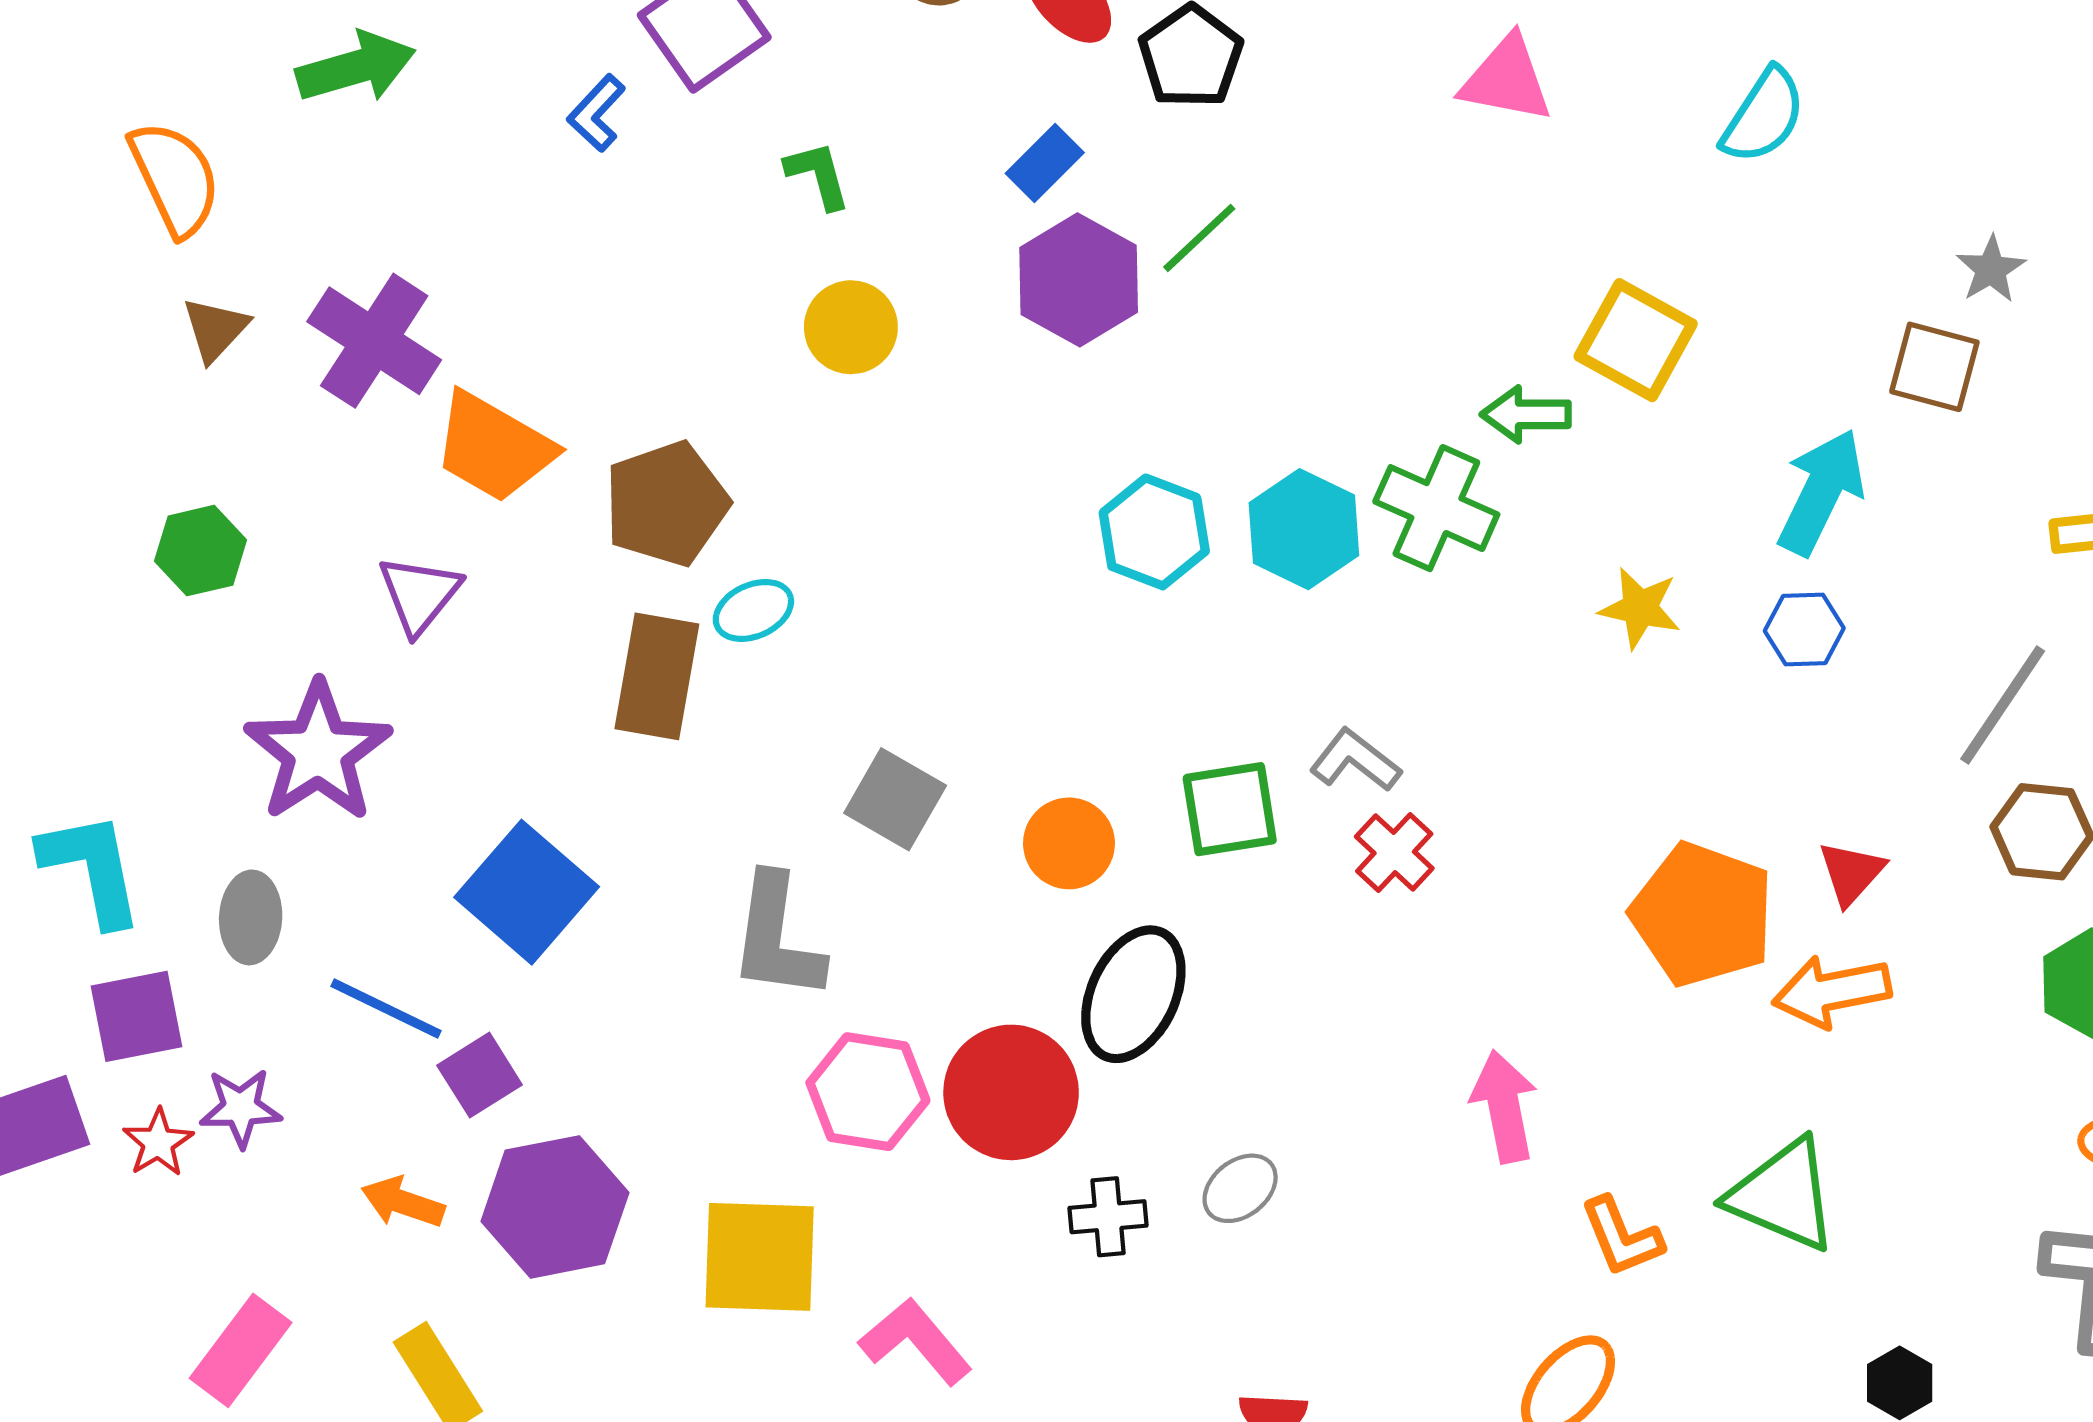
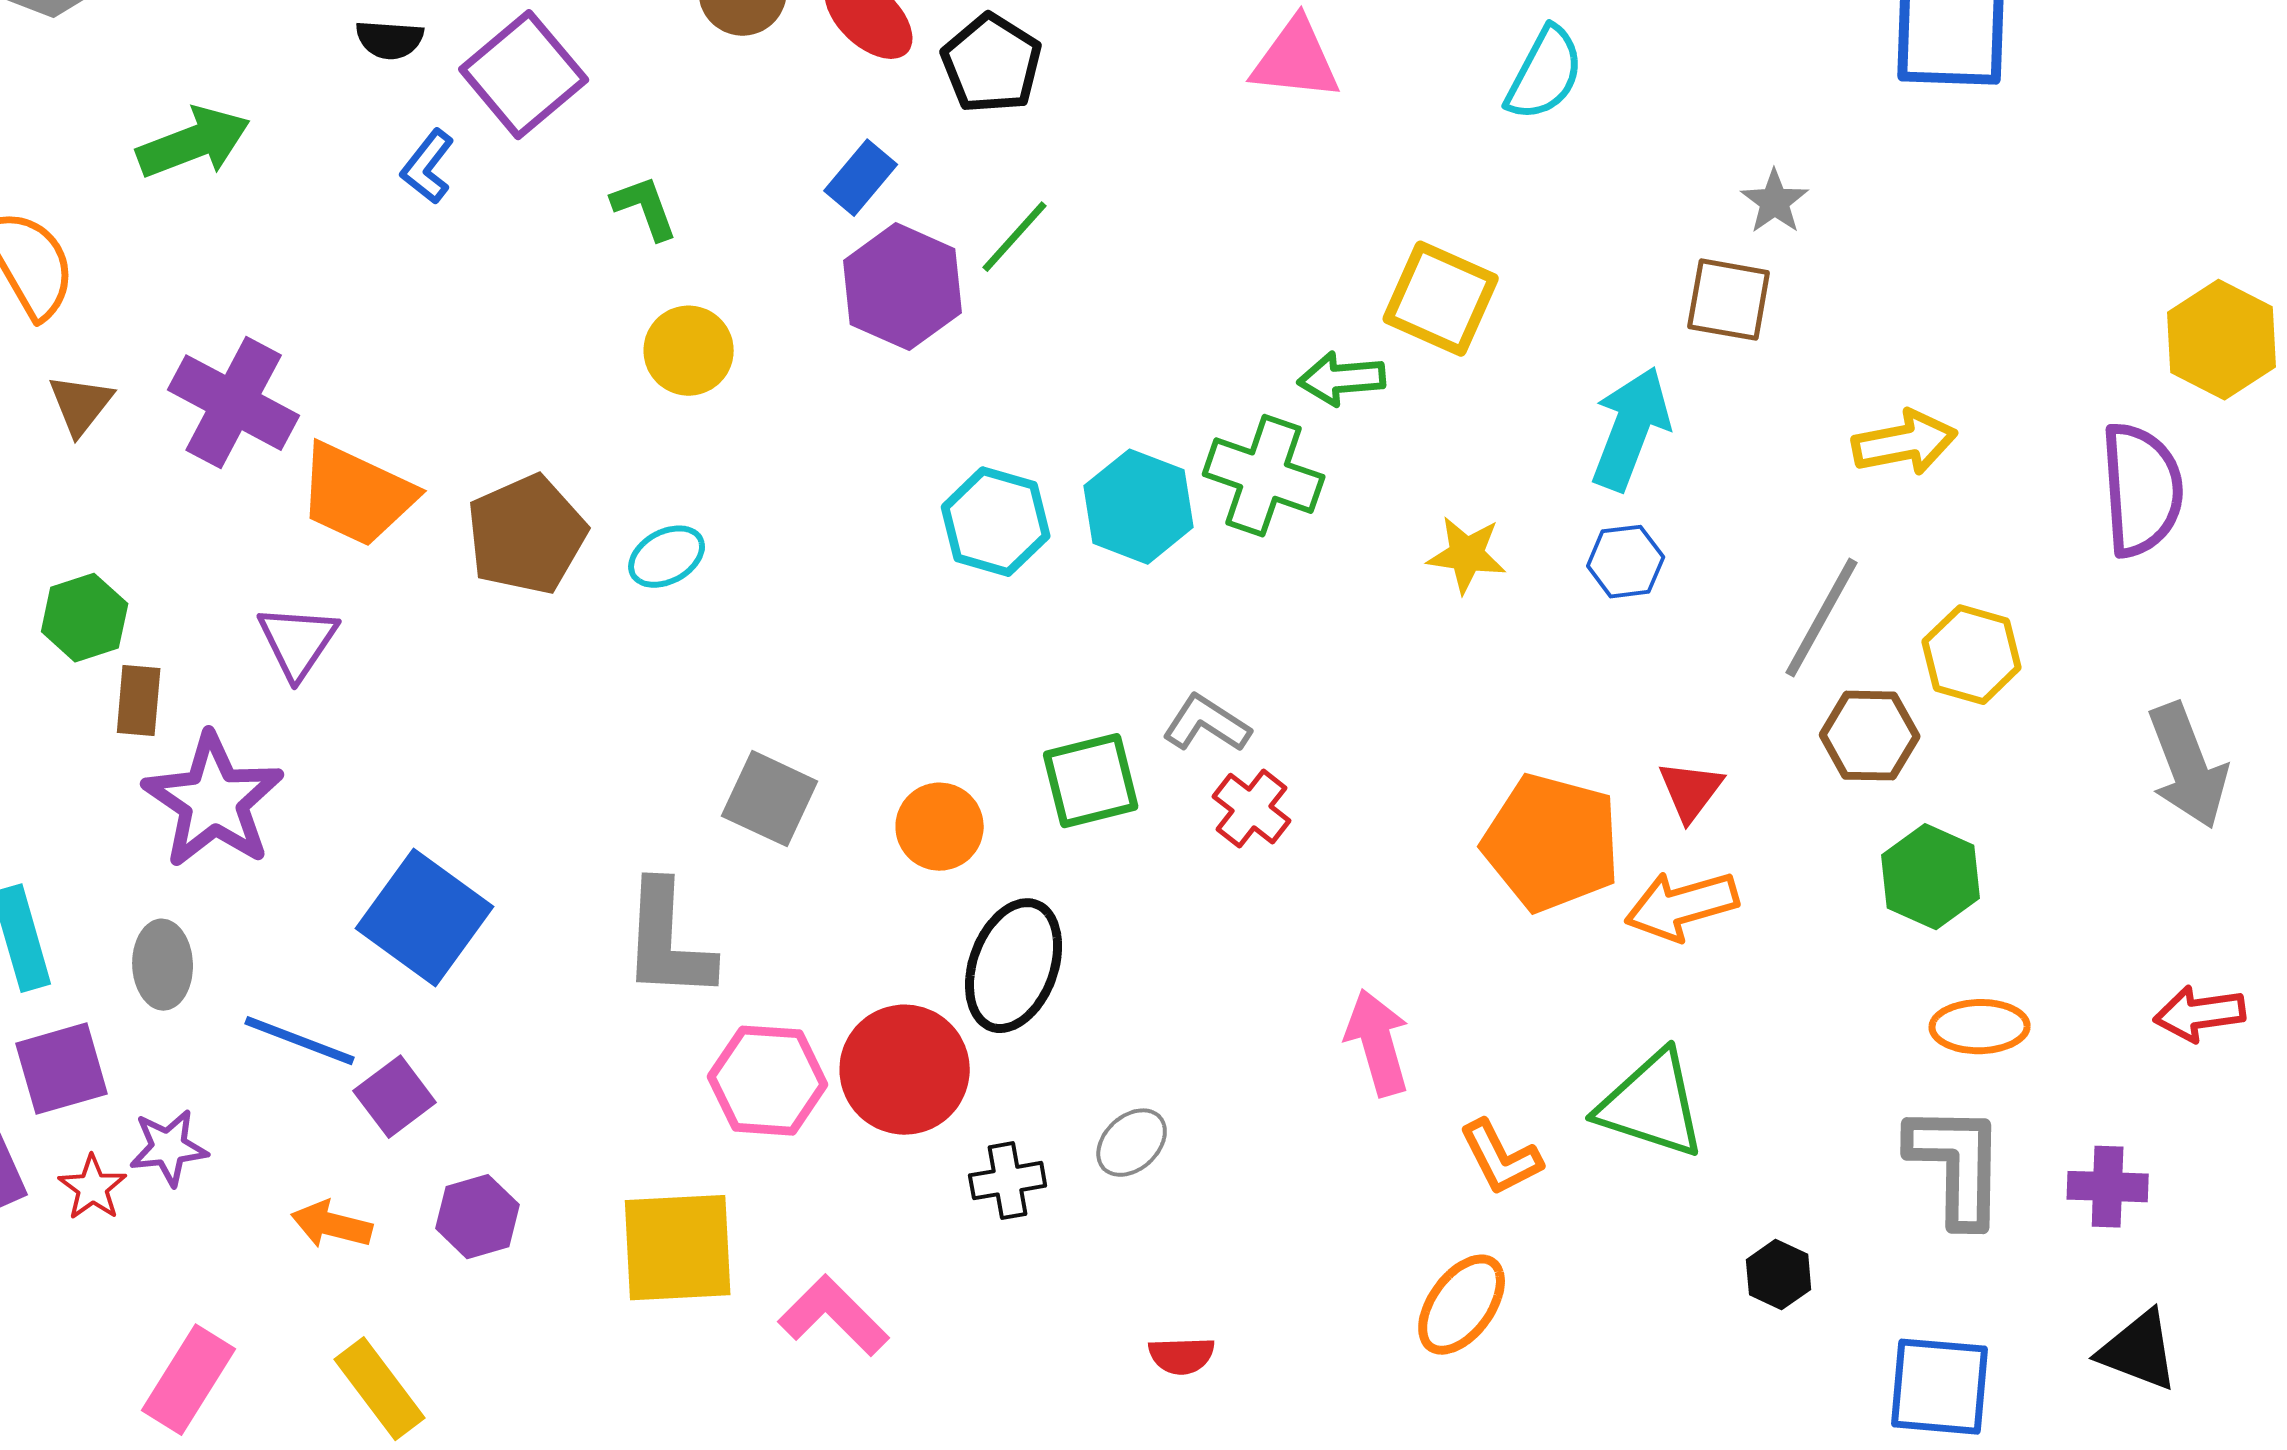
cyan ellipse: (753, 610) -> (667, 557), moved
brown rectangle: (657, 676) -> (139, 701), moved, size x0.6
purple hexagon: (555, 1207) -> (478, 1217), size x0.6

